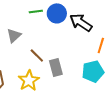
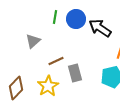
green line: (36, 11) -> (55, 17), turned -72
brown line: (37, 55) -> (56, 61), turned -70

